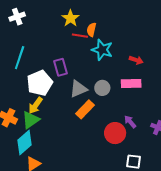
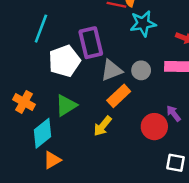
cyan star: (102, 50) -> (143, 23), turned -30
purple rectangle: (60, 67) -> (91, 43), size x1.4
yellow arrow: (36, 105) -> (103, 126), moved
green triangle: (31, 120) -> (66, 105), moved

